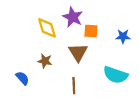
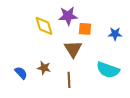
purple star: (73, 17) -> (68, 16), turned -30
brown star: (45, 61) -> (44, 68), moved

